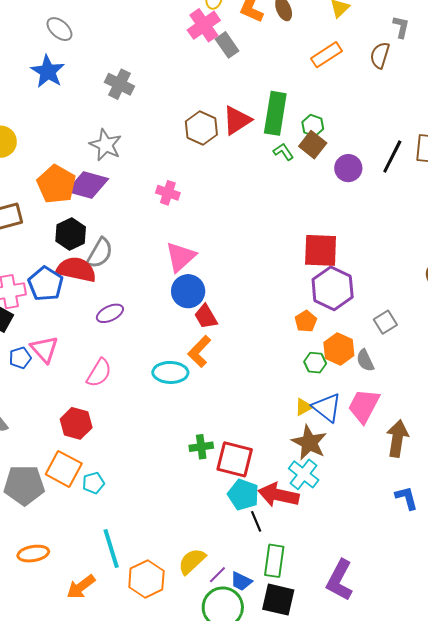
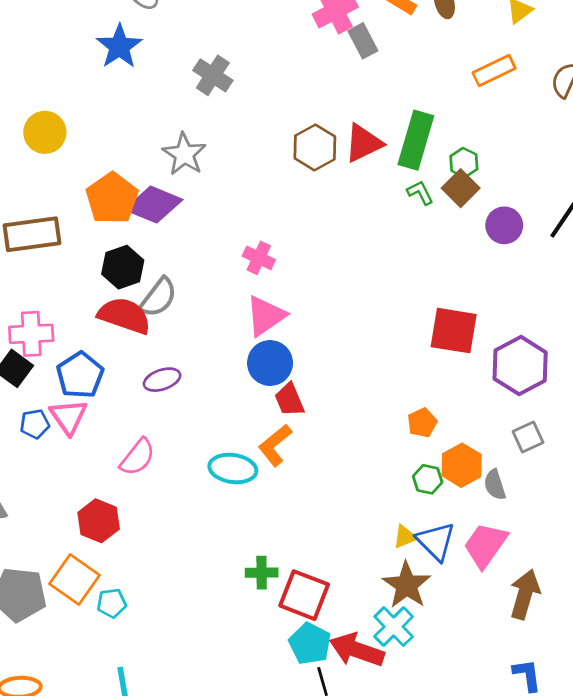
pink cross: (168, 193) -> (259, 258), moved
blue pentagon: (46, 284) -> (80, 375), moved
purple hexagon: (333, 288) -> (520, 366), moved

